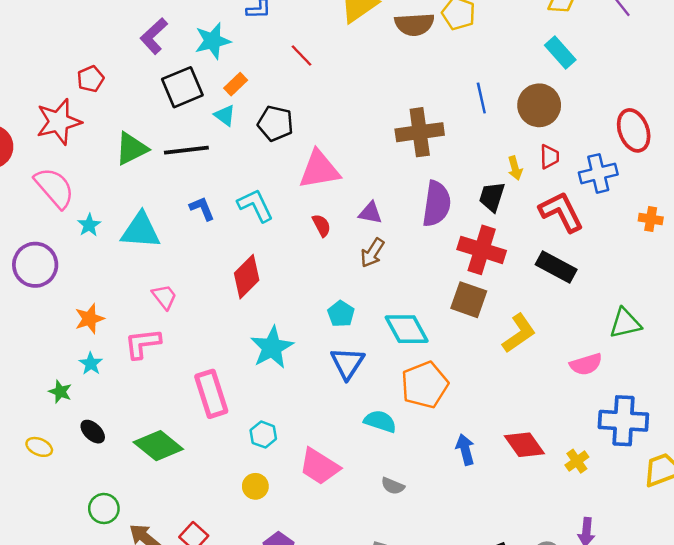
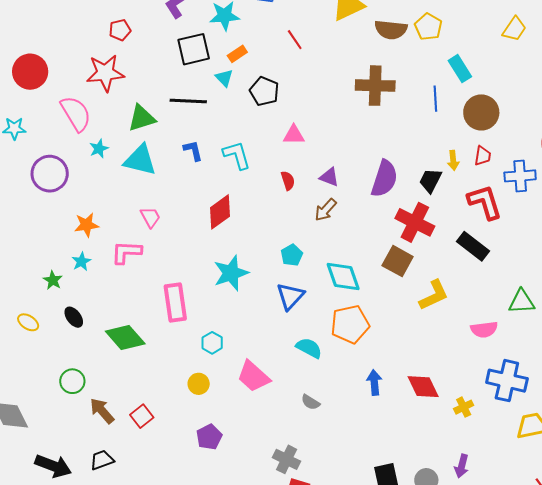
cyan rectangle: (560, 52) -> (460, 69), moved
red star: (59, 122) -> (105, 73), moved
brown cross: (420, 132) -> (375, 86), moved
green triangle: (131, 149) -> (142, 118), moved
pink triangle: (319, 170) -> (294, 135), size x0.6

